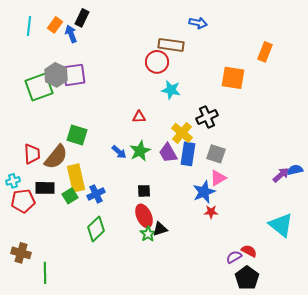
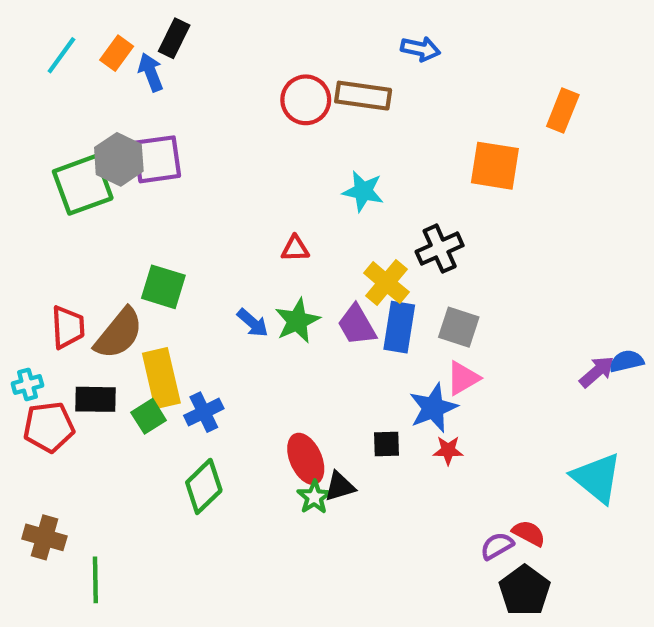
cyan line: (29, 26) -> (61, 55), turned 30
red circle: (157, 62) -> (306, 100), moved
black square: (144, 191) -> (386, 444), moved

